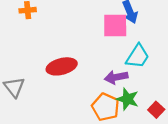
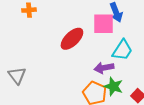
red ellipse: (62, 66) -> (72, 39), moved, turned -30

